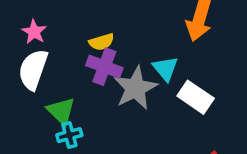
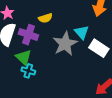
purple cross: (104, 67) -> (28, 35), moved
cyan cross: (69, 135) -> (28, 71), turned 32

